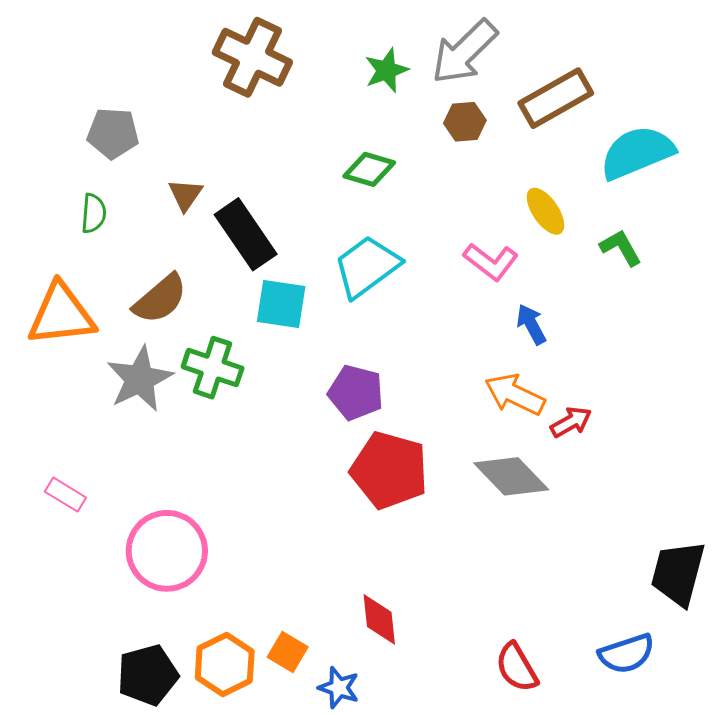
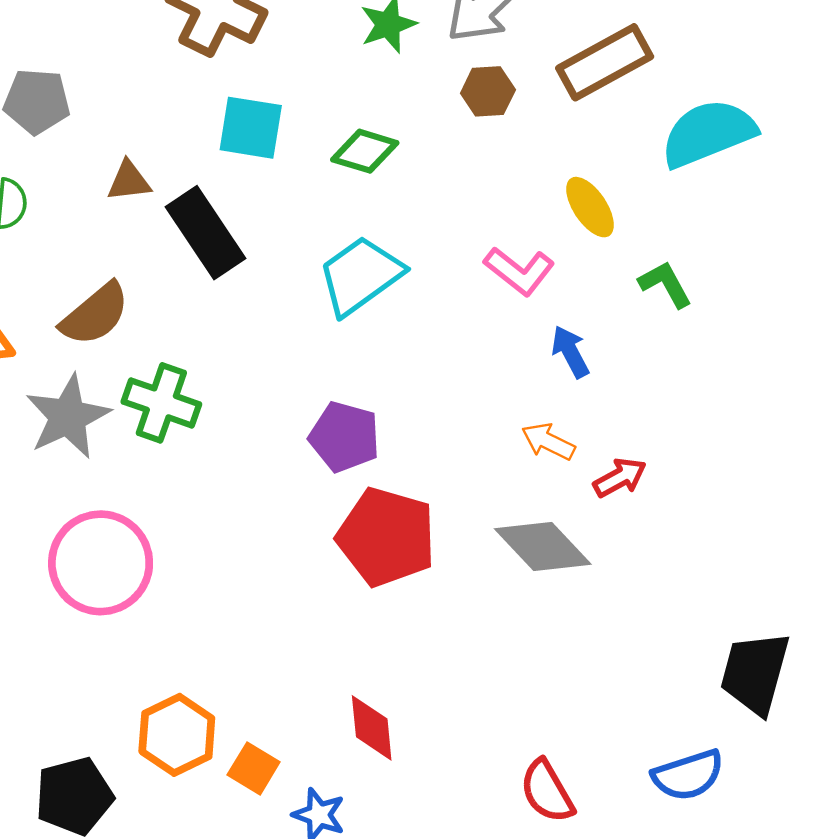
brown triangle: (185, 195) -> (129, 181), turned 48
green L-shape: (621, 248) -> (665, 284), moved
cyan square: (281, 304) -> (251, 128), moved
orange arrow: (515, 394) -> (548, 441), size x0.7
pink circle: (167, 551) -> (101, 563), moved
orange hexagon: (225, 664) -> (177, 735), moved

